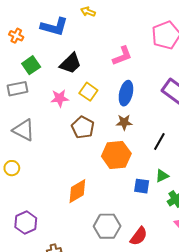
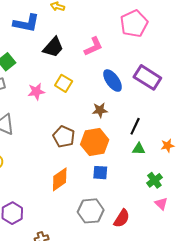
black trapezoid: (71, 63) -> (53, 47), moved
blue ellipse: (126, 93) -> (113, 81), moved, turned -45
brown pentagon: (83, 127) -> (64, 137), moved
green triangle: (162, 176) -> (139, 149), moved, turned 32
blue square: (142, 186) -> (100, 173), moved

